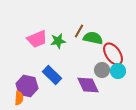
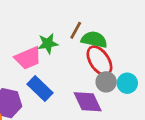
pink trapezoid: (37, 39) -> (28, 58), moved
red ellipse: (113, 54) -> (99, 61), moved

